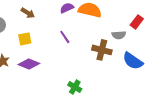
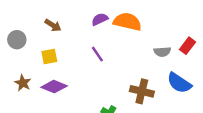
red rectangle: (137, 22) -> (188, 46), moved
brown cross: (102, 50) -> (142, 91), moved

